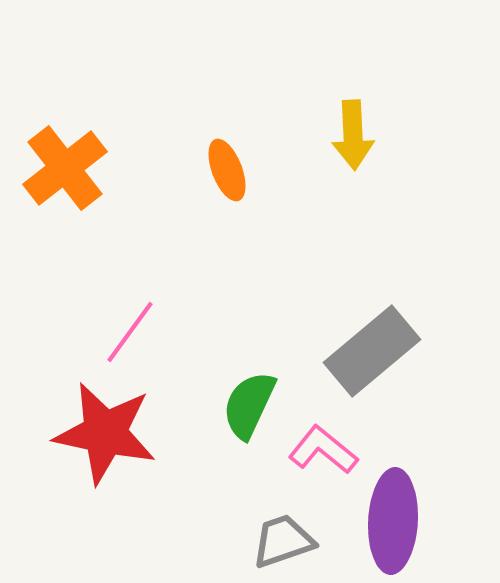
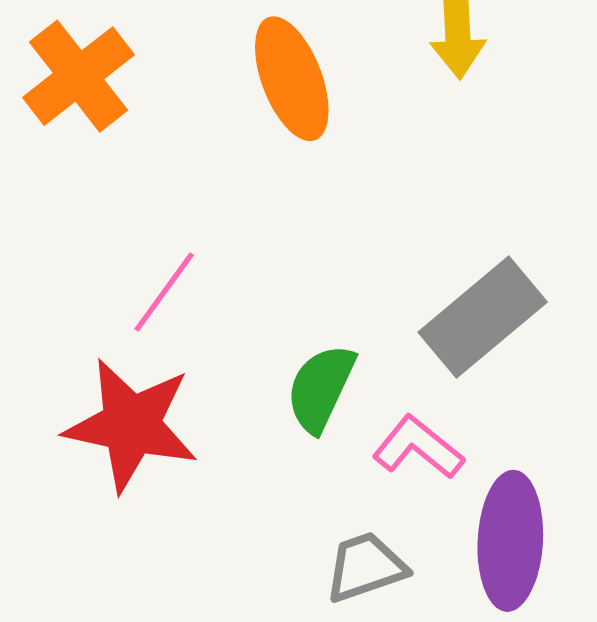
orange ellipse: (227, 170) -> (292, 79), size x1.5

